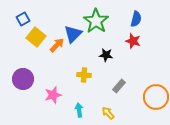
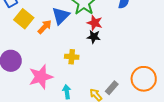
red star: (133, 41) -> (95, 23), moved
gray rectangle: (119, 86) -> (112, 88), moved
pink star: (53, 95) -> (41, 77), size x1.4

